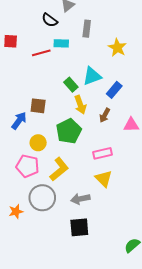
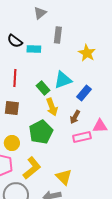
black semicircle: (50, 20) -> (15, 41), moved
red line: (41, 53) -> (15, 78), moved, turned -72
pink rectangle: (103, 153) -> (82, 137), moved
yellow triangle: (104, 179) -> (64, 177), moved

